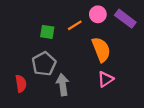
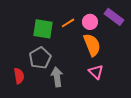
pink circle: (98, 14) -> (90, 22), moved
green square: (47, 32) -> (43, 29), size x1.5
pink triangle: (106, 79) -> (96, 72), turned -42

